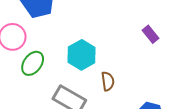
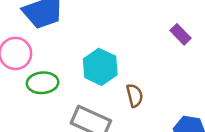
green ellipse: (33, 63) -> (43, 83), turned 55

